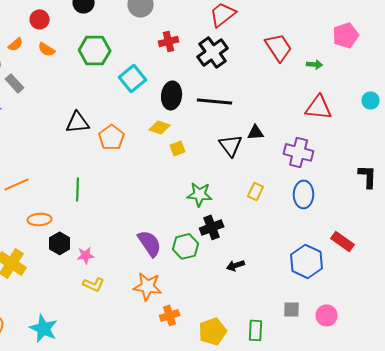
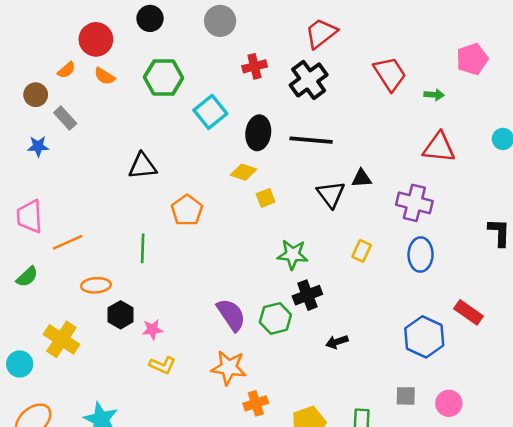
red circle: (40, 19) -> (96, 39), size x1.4
orange pentagon: (112, 137) -> (187, 210), moved

